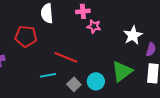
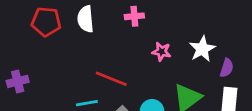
pink star: (94, 26) -> (162, 52), moved
red pentagon: (26, 36) -> (46, 22), moved

